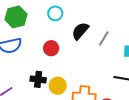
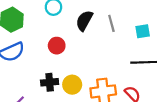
gray line: (104, 38) -> (111, 23), turned -35

